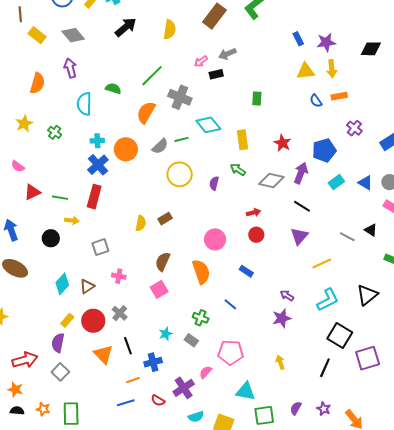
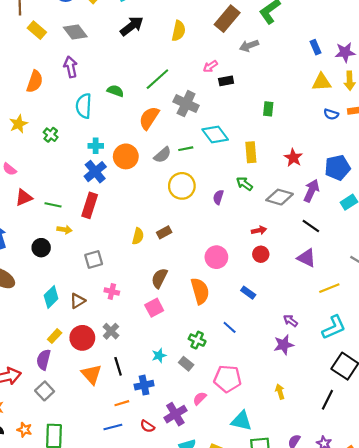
gray arrow: (227, 54) -> (249, 46), moved
blue semicircle: (316, 101) -> (331, 114), turned -40
purple triangle: (299, 236) -> (307, 258), turned -48

